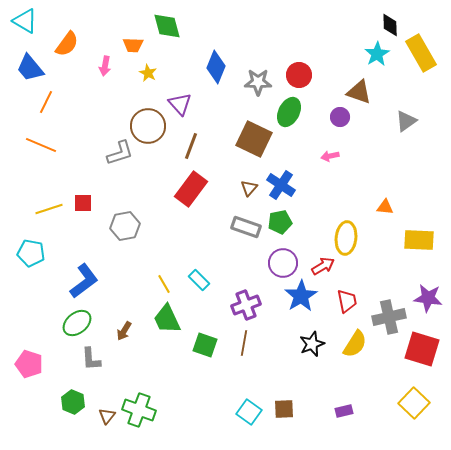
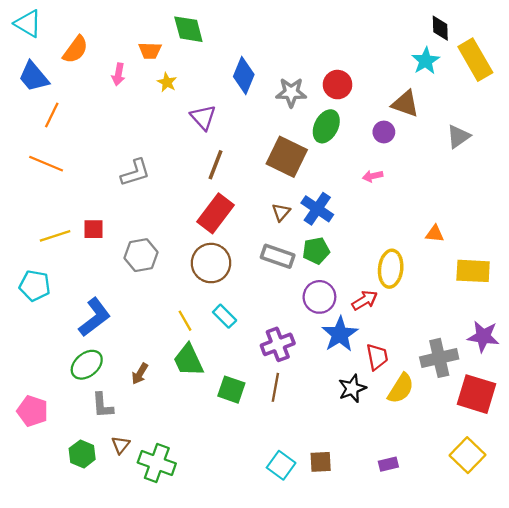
brown circle: (148, 126) -> (211, 263), moved
red trapezoid: (347, 301) -> (377, 357), moved
brown triangle: (107, 416) -> (121, 445), moved

